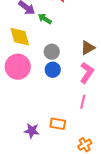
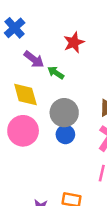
gray circle: (52, 52) -> (64, 113), size x1.5

